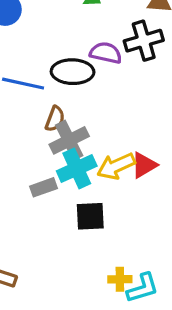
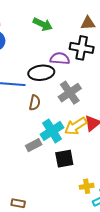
black cross: (144, 41) -> (82, 48), turned 35
gray cross: (69, 140) -> (70, 93), moved
yellow cross: (120, 279) -> (87, 186), moved

